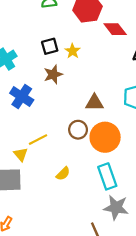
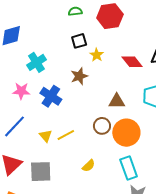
red diamond: (115, 29) -> (132, 62), moved
black square: (50, 46) -> (79, 41), moved
yellow triangle: (21, 154) -> (46, 136), moved

